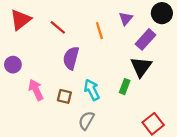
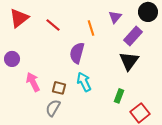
purple semicircle: (71, 58) -> (77, 53), moved
green rectangle: (125, 87) -> (119, 96), moved
gray semicircle: (86, 120) -> (53, 108), moved

